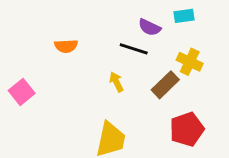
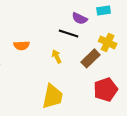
orange semicircle: (66, 46) -> (22, 45), moved

